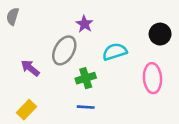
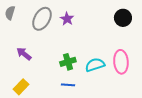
black circle: (160, 34) -> (123, 18), moved
gray ellipse: (64, 50) -> (42, 19), moved
cyan semicircle: (115, 52) -> (95, 65), moved

